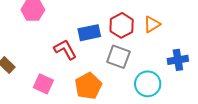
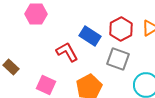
blue rectangle: (89, 33) -> (90, 36), turned 45

